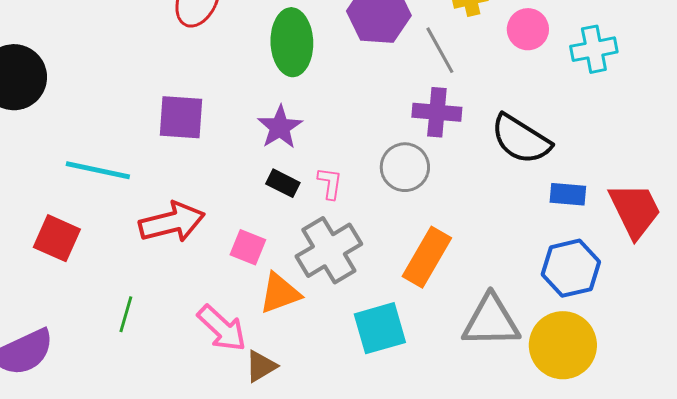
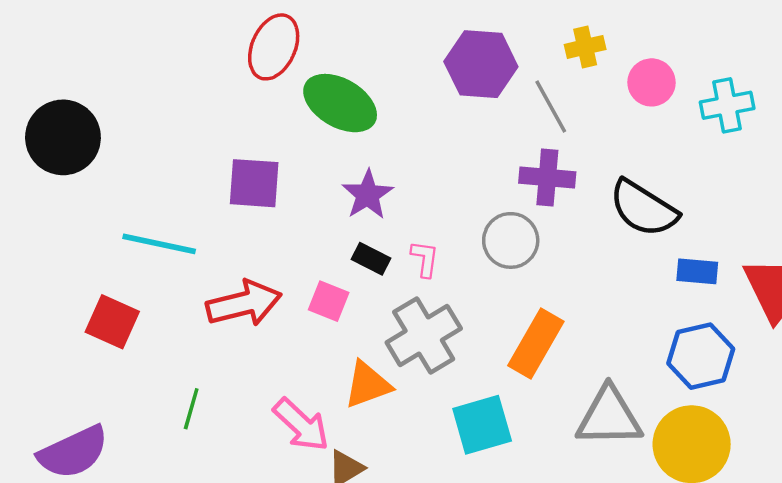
green ellipse: (292, 42) -> (340, 103), moved, turned -58
pink square: (248, 247) -> (329, 301), moved

